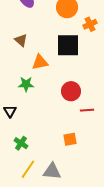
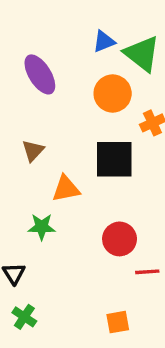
brown triangle: (21, 40) -> (33, 151), turned 32
green cross: (21, 143) -> (24, 317), moved

